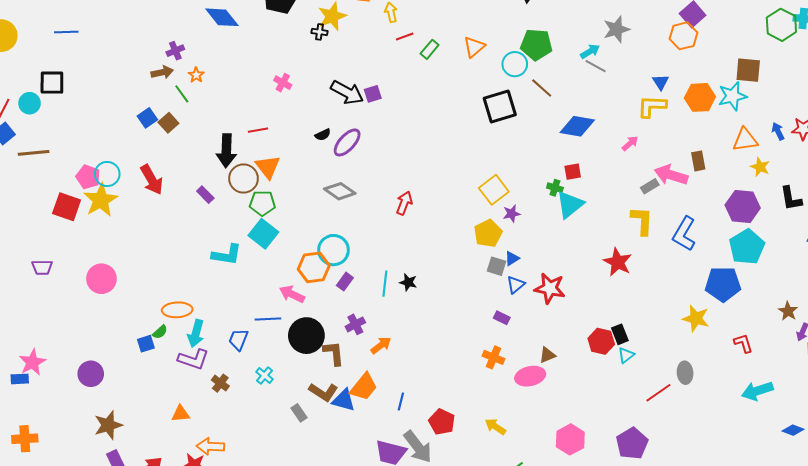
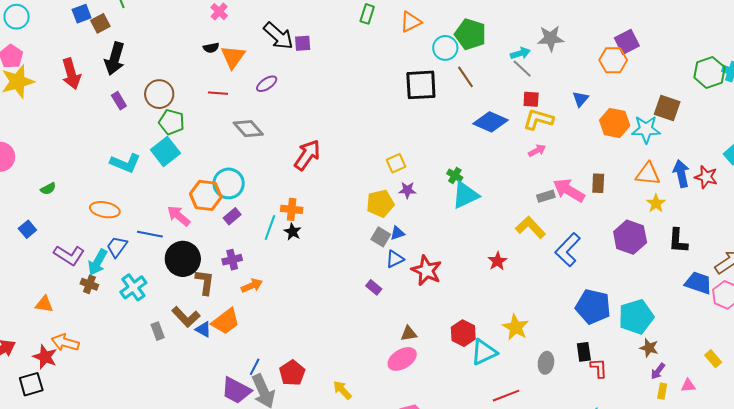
green rectangle: (430, 49) -> (367, 14), turned -36
yellow L-shape: (652, 106) -> (538, 119), moved
red line: (258, 130) -> (218, 93), moved
blue arrow: (778, 131) -> (681, 174), size x1.5
black semicircle: (323, 135) -> (211, 48), moved
purple ellipse: (347, 142) -> (267, 84), size x0.7
black arrow: (226, 151) -> (115, 59), moved
orange triangle: (268, 167) -> (233, 57), moved
red square: (573, 172) -> (531, 99), moved
cyan circle: (107, 174) -> (17, 17), moved
yellow square: (494, 190) -> (396, 163), size x0.7
red arrow: (404, 203) -> (307, 155), size x1.4
yellow L-shape: (642, 221) -> (530, 227), turned -60
cyan pentagon: (747, 247) -> (636, 317), moved
red star: (618, 262) -> (497, 261), size x0.7
orange ellipse: (177, 310) -> (105, 210), moved
brown star: (788, 311) -> (649, 348), turned -30
yellow star: (696, 318) -> (516, 327), moved
green semicircle: (160, 332) -> (48, 189), moved
cyan arrow: (196, 333) -> (98, 262), moved
black rectangle: (620, 334) -> (584, 352), moved
blue square: (146, 344) -> (27, 229), turned -36
cyan triangle: (626, 355) -> (484, 352), size x1.6
orange cross: (493, 357) -> (292, 209), moved, turned -30
gray ellipse: (685, 373) -> (546, 363), moved
cyan cross: (265, 376) -> (133, 287), size x1.5
pink ellipse: (530, 376) -> (402, 359), moved, turned -32
brown cross: (220, 383) -> (89, 284), turned -30
blue triangle: (344, 400) -> (203, 329), size x0.7
blue line: (401, 402) -> (255, 367), moved

